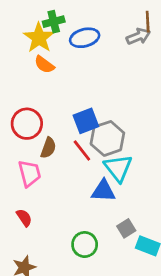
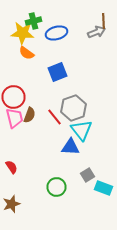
yellow star: (39, 38) -> (22, 33), turned -30
blue square: (86, 121) -> (58, 72), moved
pink trapezoid: (30, 173) -> (14, 118), moved

